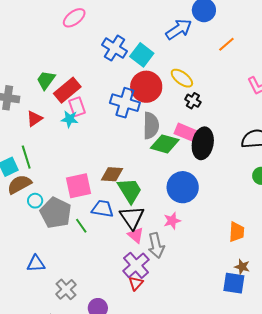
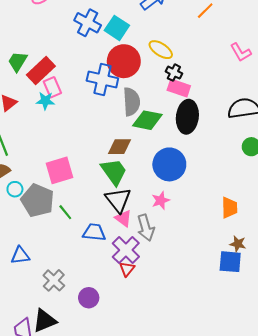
pink rectangle: (185, 132) -> (179, 88), moved
brown diamond: (112, 174) -> (120, 147), moved
blue trapezoid: (103, 209) -> (94, 232), moved

